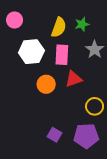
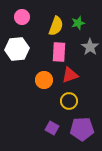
pink circle: (15, 20) -> (22, 17), moved
white hexagon: (31, 52) -> (17, 49), moved
yellow circle: (95, 106) -> (69, 101), moved

